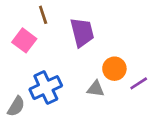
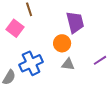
purple trapezoid: (82, 32) -> (75, 22), moved
orange circle: (114, 69) -> (62, 43), moved

